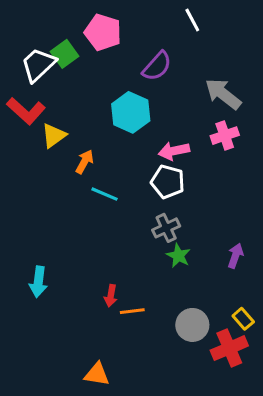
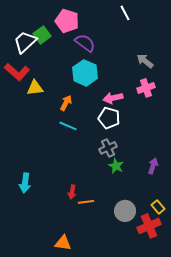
purple semicircle: (157, 66) -> (85, 43), moved, turned -95
gray arrow: (223, 94) -> (145, 61), size x0.7
yellow triangle: (54, 136) -> (35, 88), turned 30
orange arrow: (85, 162) -> (66, 103), moved

